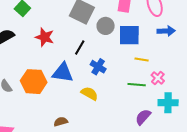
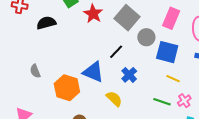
red star: (45, 37) -> (93, 14), moved
orange hexagon: (34, 82) -> (67, 88), moved

